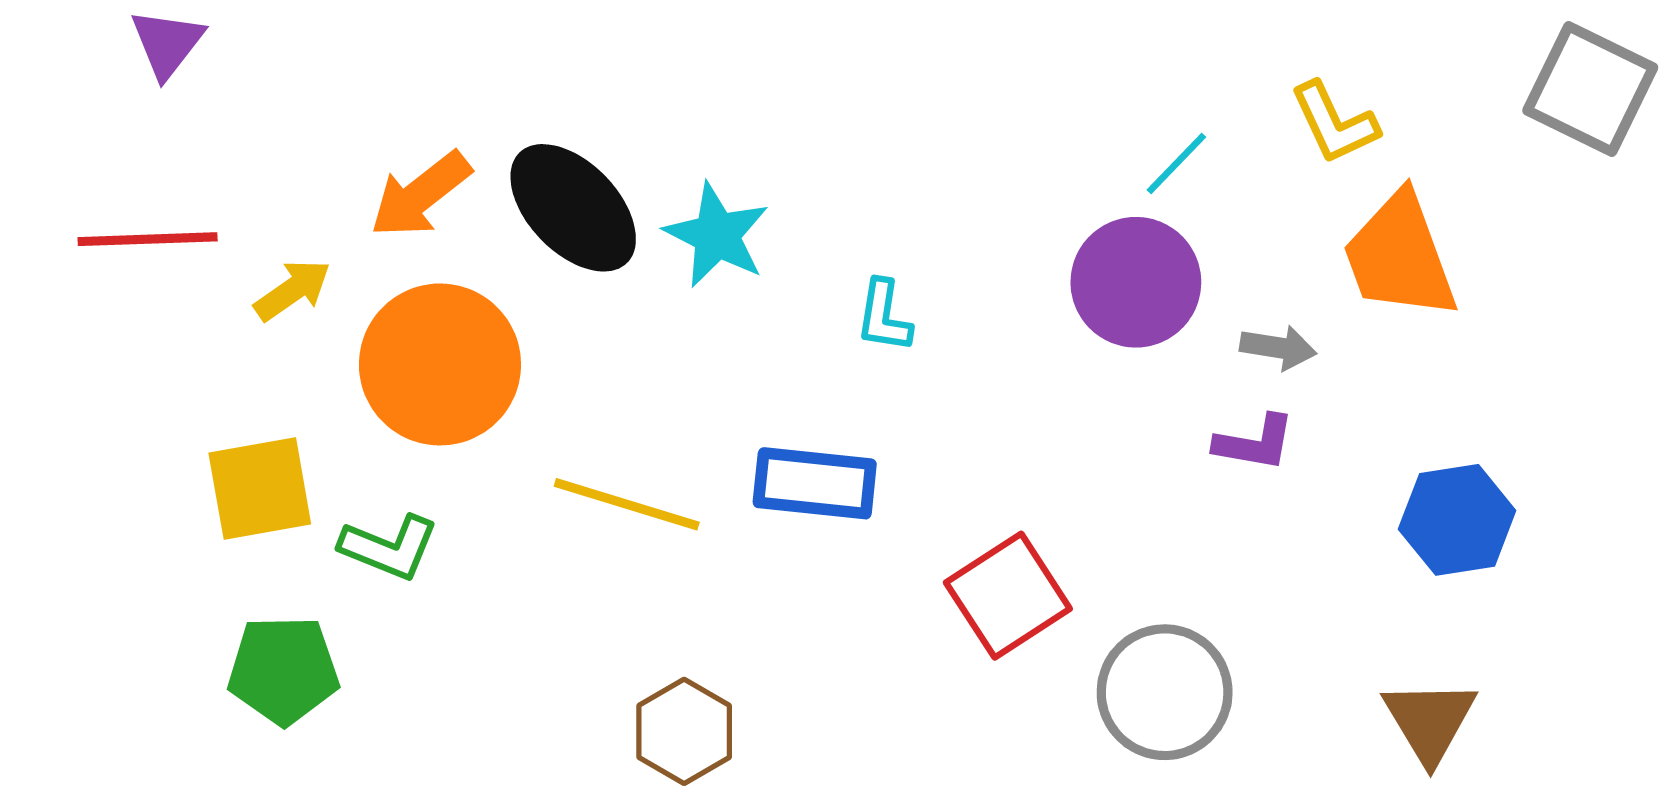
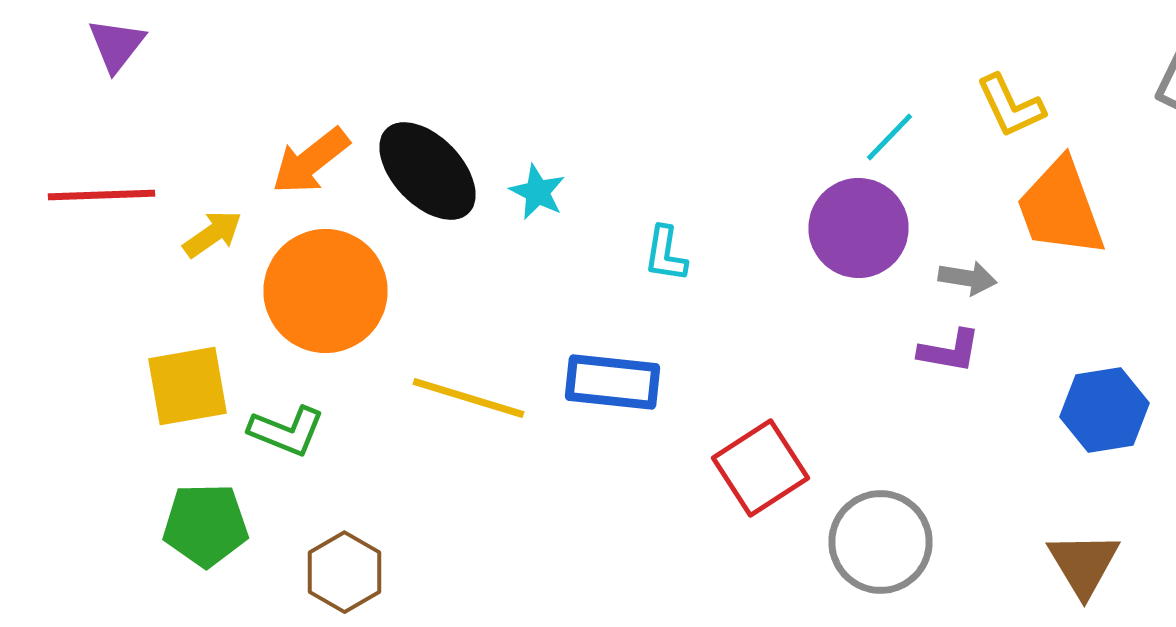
cyan star: (717, 235) -> (538, 192), size x0.7
brown hexagon: (684, 731) -> (344, 572), moved

